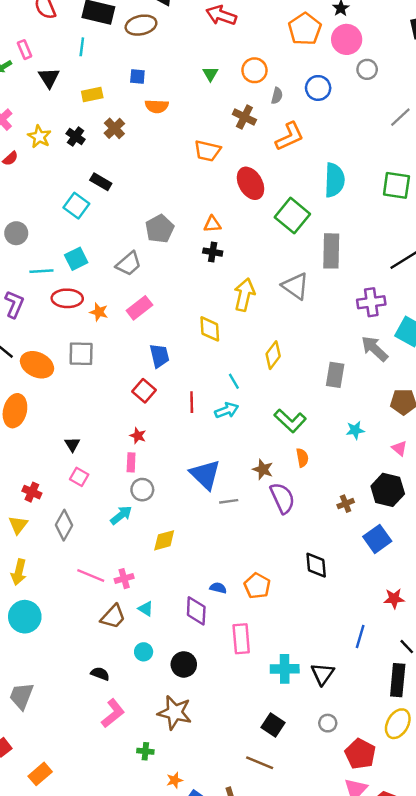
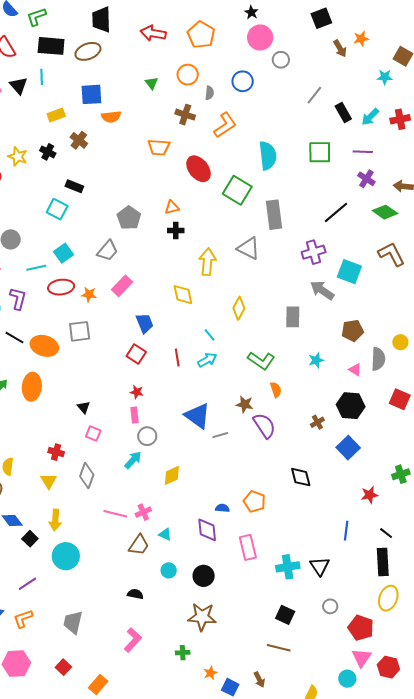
orange pentagon: (305, 29) -> (201, 35), moved
blue square: (137, 77) -> (91, 94), size x1.6
black triangle: (49, 78) -> (19, 86), moved
pink L-shape: (113, 713) -> (133, 640), moved

